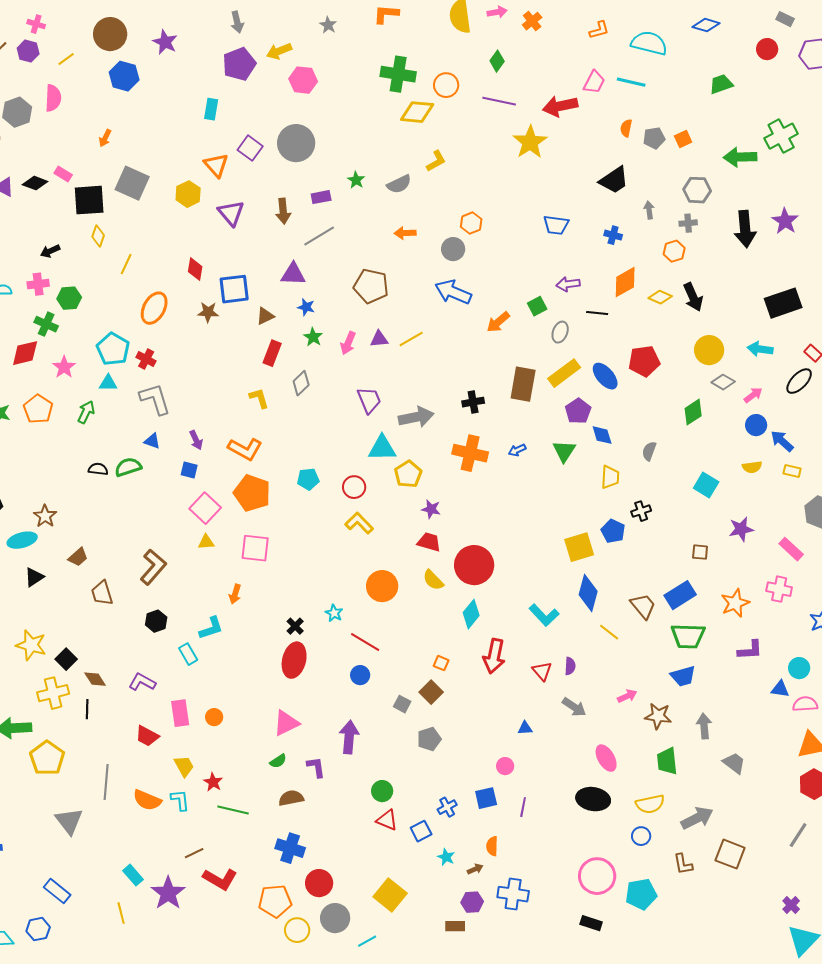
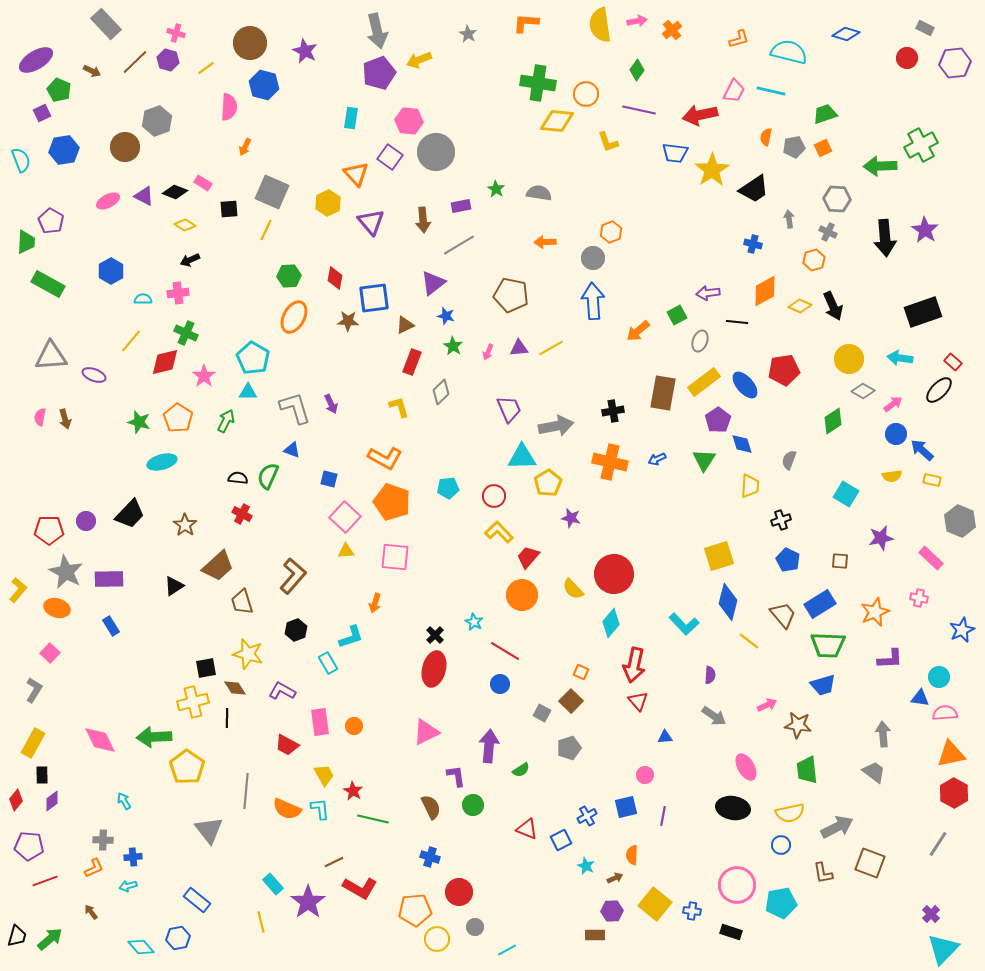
gray arrow: (237, 22) -> (377, 31), size x1.6
pink hexagon: (303, 80) -> (409, 121), moved
green trapezoid: (721, 84) -> (825, 114), moved
pink semicircle: (53, 98) -> (229, 107), moved
yellow star: (530, 142) -> (712, 170), moved
yellow L-shape: (436, 161) -> (608, 142), moved, turned 100
gray semicircle: (399, 184) -> (539, 193), turned -145
black square: (89, 200) -> (229, 209), size x0.6
gray cross: (688, 223) -> (828, 232), turned 30
blue trapezoid: (556, 225) -> (675, 153), moved
yellow diamond: (98, 236) -> (185, 225), moved, turned -75
yellow line: (126, 264) -> (266, 230), moved
purple triangle: (293, 274) -> (433, 283), turned -40
blue arrow: (453, 292) -> (593, 301), turned 63
green hexagon: (69, 298) -> (289, 276), moved
pink arrow: (348, 343) -> (488, 352), size x0.7
red cross: (146, 359) -> (242, 514), moved
purple arrow: (196, 440) -> (331, 404), moved
green semicircle: (128, 467) -> (268, 476), turned -48
blue pentagon: (613, 531) -> (788, 560), moved
cyan ellipse: (22, 540) -> (162, 462), moved
red trapezoid: (429, 542) -> (528, 557), moved, turned -65
brown trapezoid: (78, 557) -> (218, 566), size x1.6
pink cross: (779, 589) -> (919, 598), size x0.7
yellow star: (31, 645) -> (248, 654), moved
black square: (66, 659) -> (206, 668), turned 35
red triangle: (542, 671) -> (638, 701), moved
gray arrow: (704, 726) -> (883, 734), moved
green semicircle: (278, 761) -> (521, 770), moved
green circle: (382, 791) -> (473, 805), moved
brown semicircle: (291, 798) -> (431, 807), turned 75
blue cross: (290, 848) -> (430, 857), size x0.7
blue cross: (513, 894) -> (692, 911), moved, size x0.6
yellow square: (390, 895) -> (655, 904), moved
gray circle: (335, 918) -> (475, 927), size x0.6

